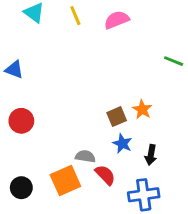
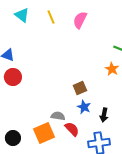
pink semicircle: (117, 20) -> (80, 20), turned -42
orange star: (142, 109) -> (112, 69), moved
red circle: (21, 121) -> (13, 77), moved

